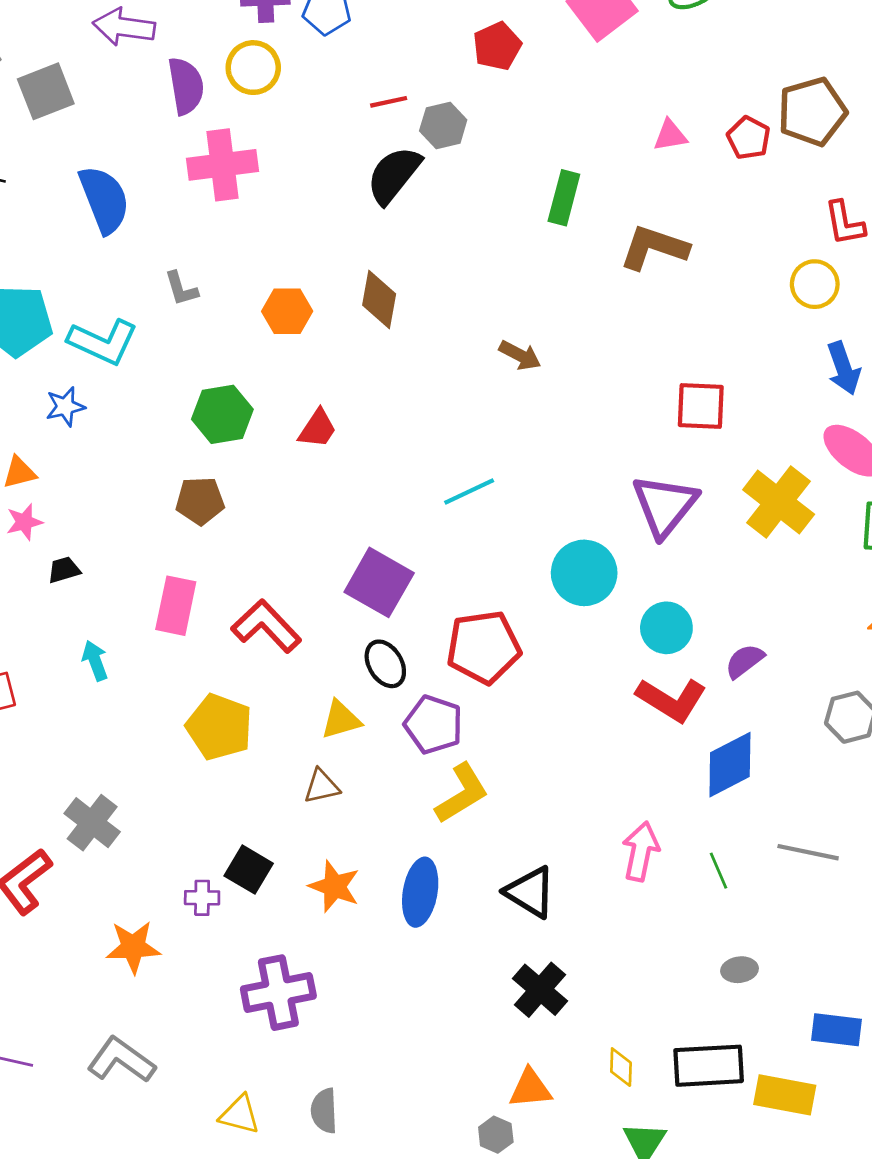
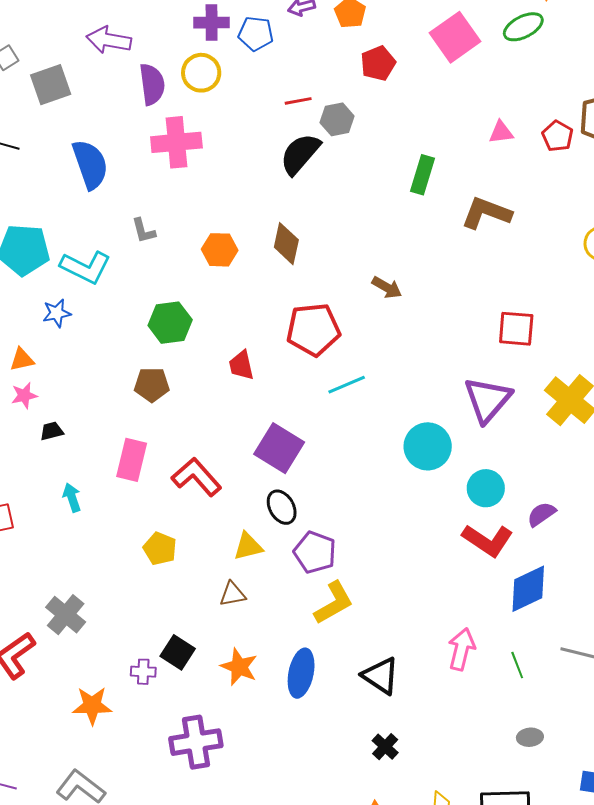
red trapezoid: (318, 429) -> (241, 365), moved, turned 132
red pentagon: (484, 647) -> (313, 329), moved
yellow pentagon: (219, 727) -> (160, 549), size x0.7
black cross: (540, 990) -> (385, 747), size x0.7

